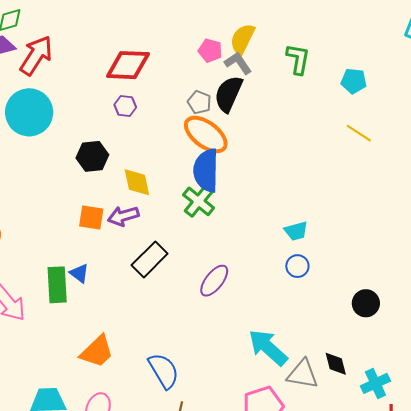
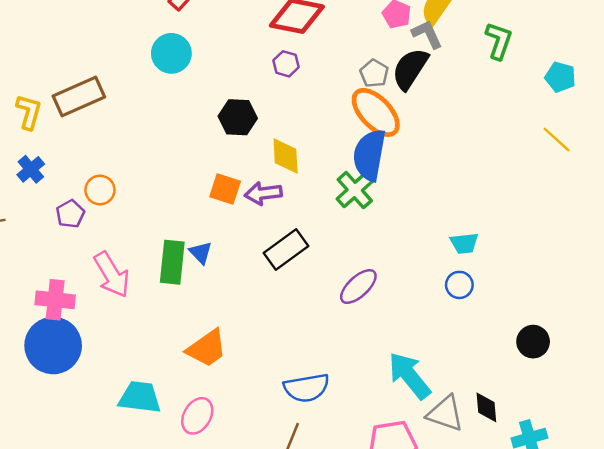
cyan circle: (29, 112) -> (171, 53), size x0.7
blue semicircle: (164, 371) -> (307, 388), moved, turned 102

